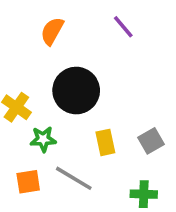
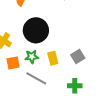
green star: (43, 139) -> (32, 57), moved
orange square: (28, 182) -> (13, 63), moved

